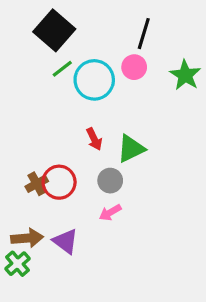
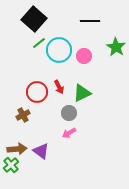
black line: (144, 34) -> (90, 21), turned 72
pink circle: (134, 67) -> (84, 56), moved
red circle: (59, 182) -> (37, 92), moved

